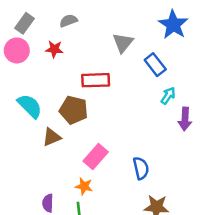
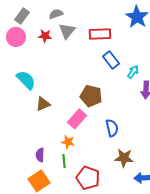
gray triangle: (123, 43) -> (67, 31), moved
blue rectangle: (155, 65) -> (111, 60), moved
red rectangle: (96, 80) -> (100, 34), moved
brown pentagon: (74, 110) -> (91, 96), moved

